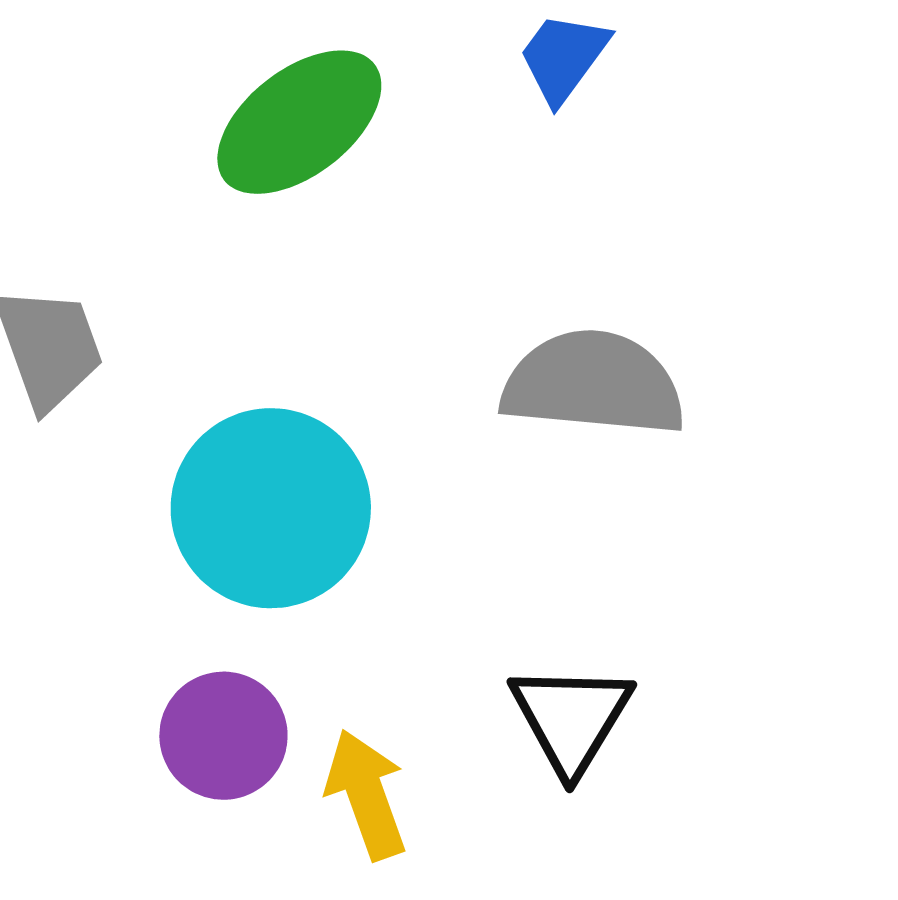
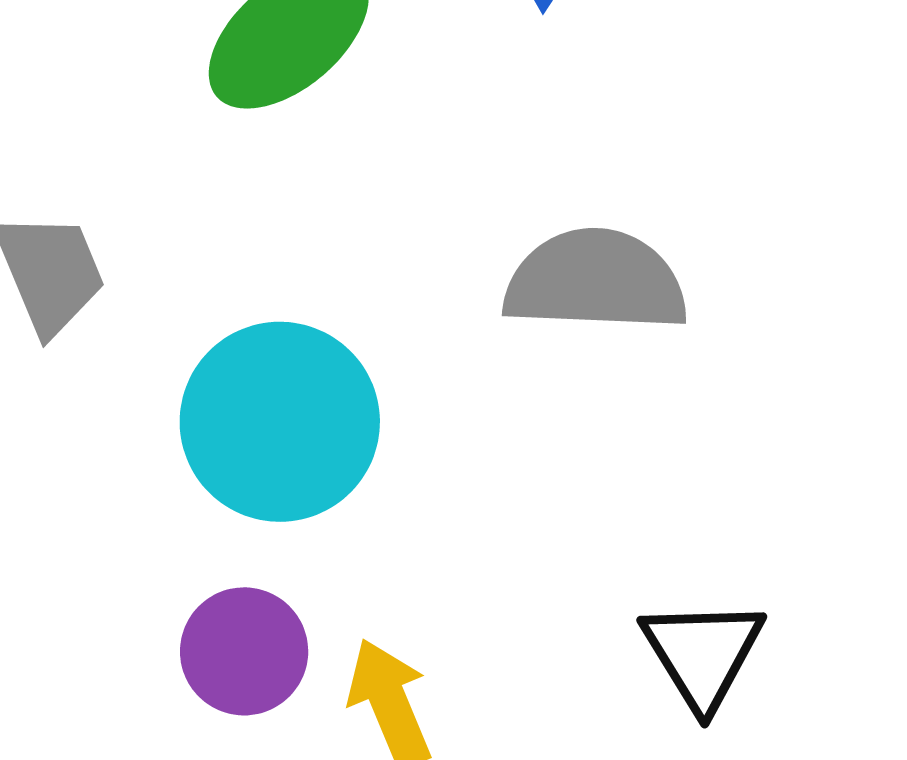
black triangle: (571, 718) -> (703, 654), moved

